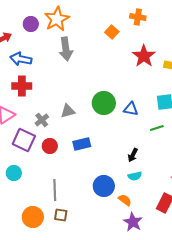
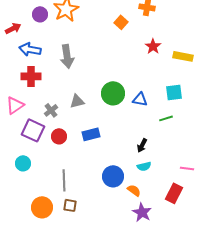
gray arrow: (66, 49) -> (67, 56), moved
red star: (144, 56) -> (153, 46), size x0.7

